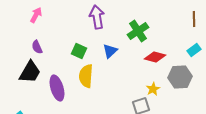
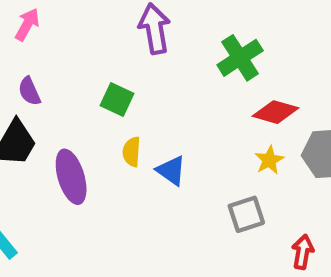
blue triangle: (110, 51) -> (171, 171), moved, turned -42
yellow semicircle: (86, 76) -> (132, 152), size x0.6
yellow star: (153, 89) -> (269, 160), moved

